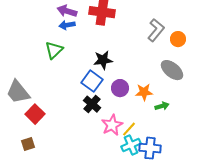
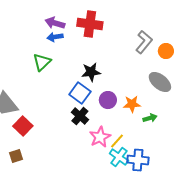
cyan cross: (131, 145) -> (119, 157), turned -30

